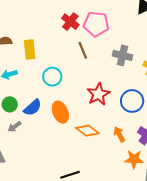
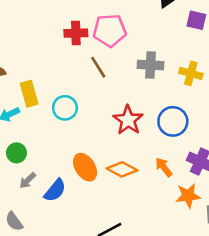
red cross: (70, 22) -> (76, 33), turned -30
yellow rectangle: (30, 49) -> (29, 94), moved
blue semicircle: (33, 108) -> (55, 190), moved
orange ellipse: (60, 112) -> (85, 167), moved

